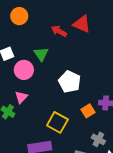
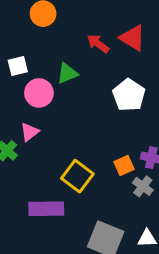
green triangle: (41, 54) -> (67, 73), turned 35
white pentagon: (70, 82) -> (129, 95), moved
gray cross: (98, 139) -> (143, 186), moved

